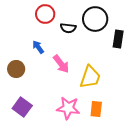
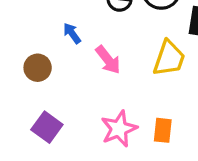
yellow trapezoid: (90, 77) -> (169, 58), moved
pink star: (68, 108) -> (119, 129), turned -30

